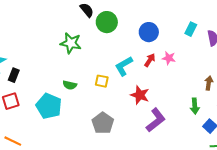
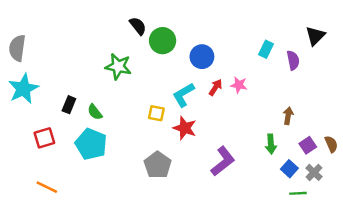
blue circle: (149, 32) -> (202, 57), moved
black rectangle: (14, 75) -> (69, 105), moved
green semicircle: (70, 85) -> (95, 112), moved, turned 40
red star: (140, 95) -> (185, 128), moved

